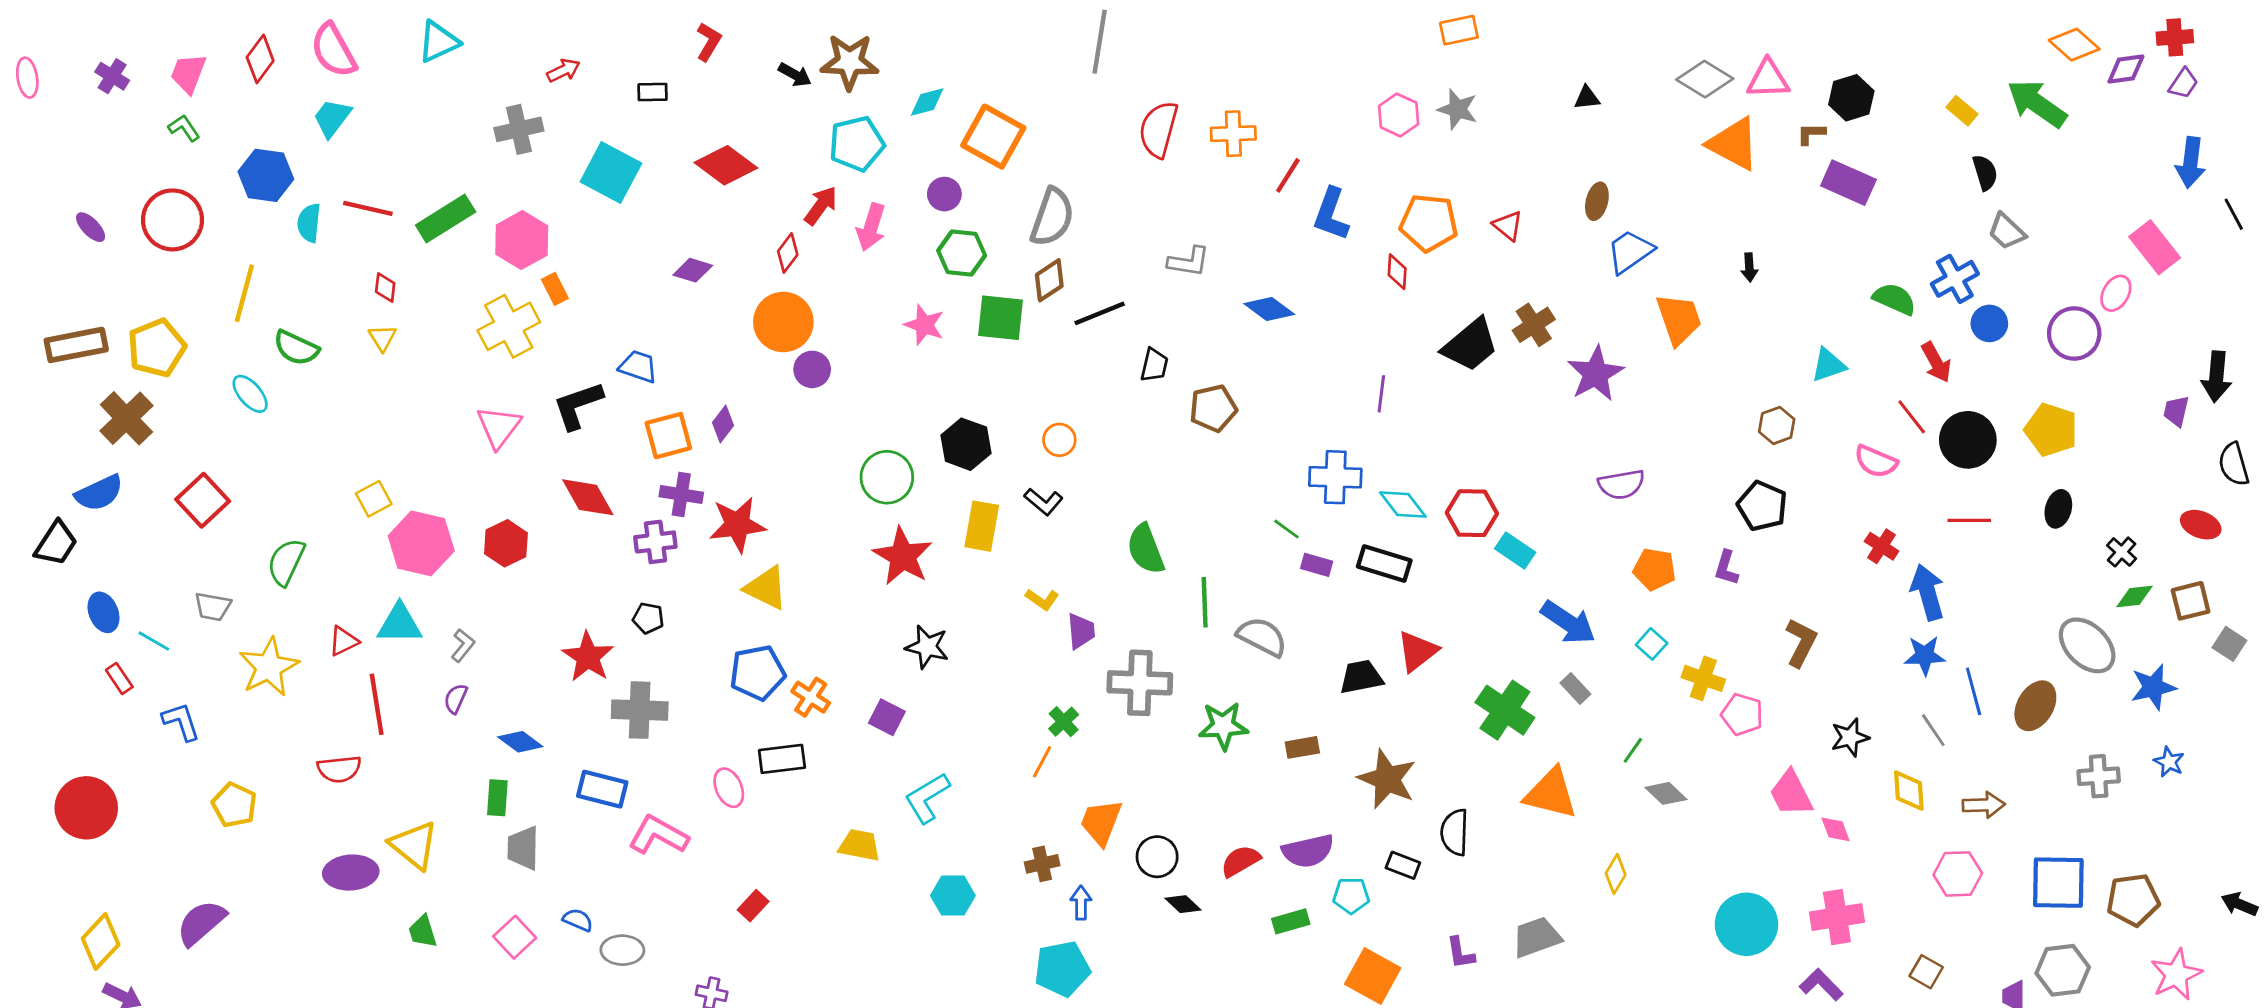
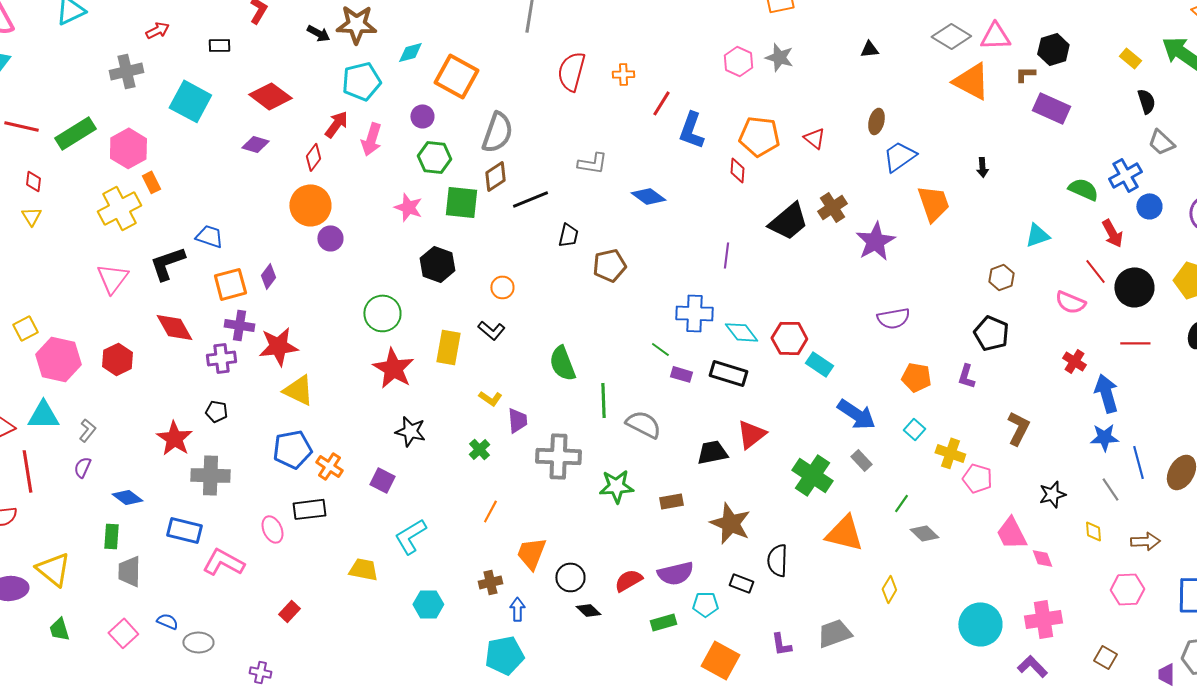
orange cross: (1233, 134) -> (623, 74), size x0.7
purple diamond: (693, 270) -> (255, 144), moved
black hexagon: (966, 444) -> (437, 264), moved
green cross: (1064, 722) -> (479, 449), moved
yellow diamond: (1909, 791) -> (1093, 531), size x0.7

